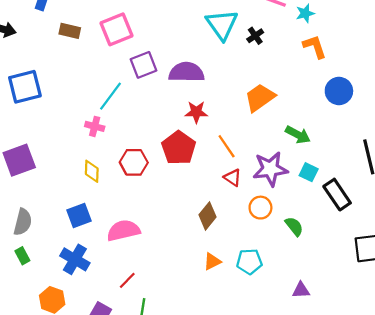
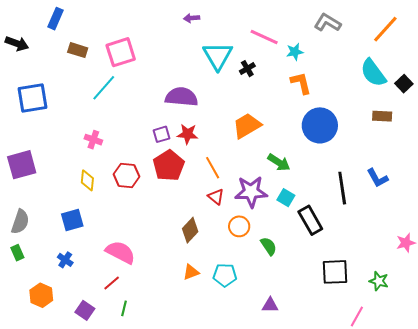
purple square: (144, 65) -> (162, 134), moved, size x0.7
blue circle: (339, 91) -> (320, 125), size x1.4
cyan line: (110, 96) -> (104, 88), moved
pink semicircle: (123, 231) -> (120, 252), moved, turned 36
blue cross: (75, 259) -> (65, 260), size x0.6

